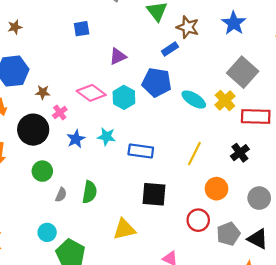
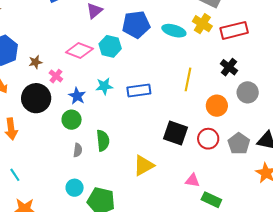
green circle: (42, 171) -> (72, 120), moved
black square: (154, 194) -> (175, 133), moved, turned 30
gray circle: (259, 198) -> (248, 92), moved

